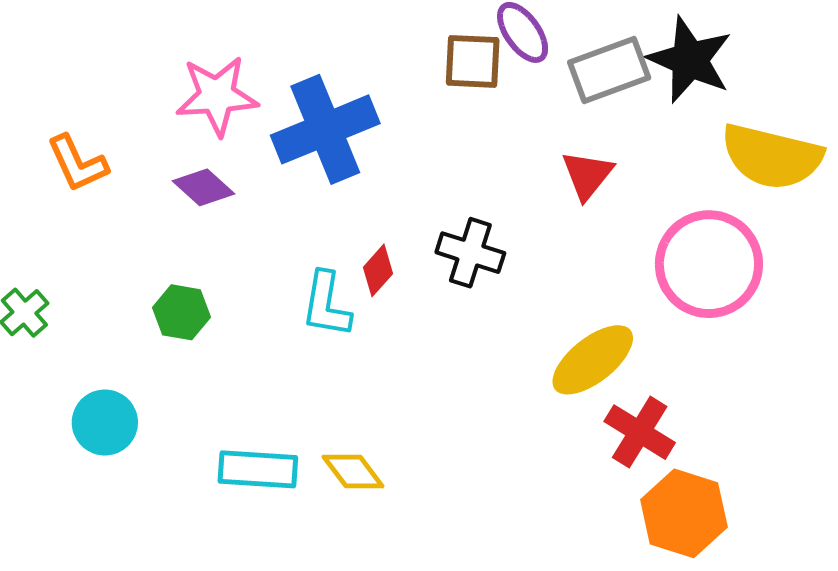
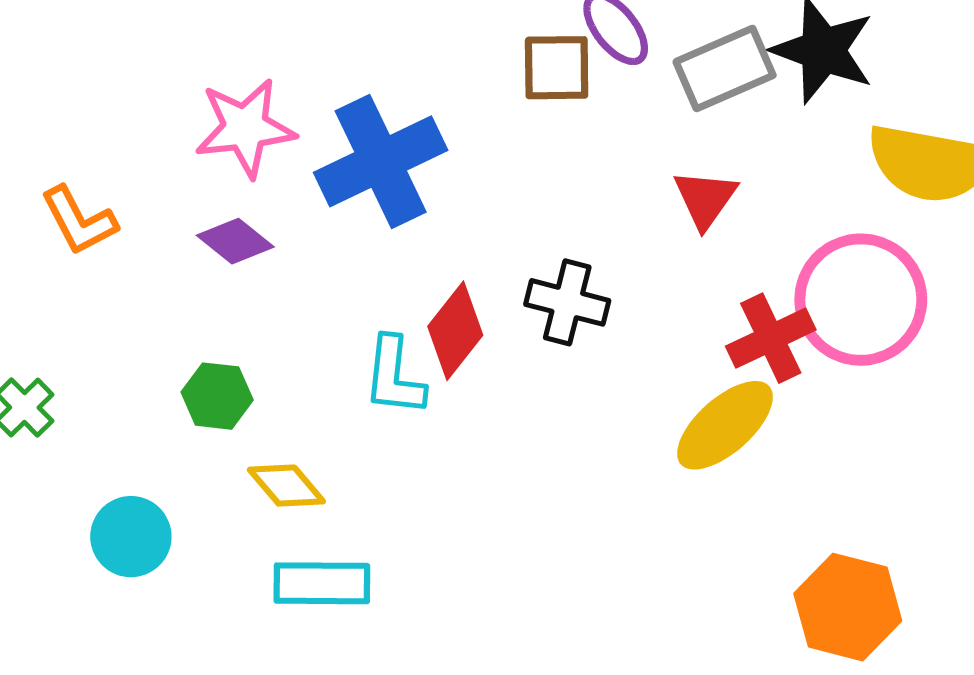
red diamond: (378, 270) -> (455, 331), size x1.5
red cross: (640, 432) -> (771, 338), moved, turned 36
yellow diamond: (353, 472) -> (286, 486), moved

